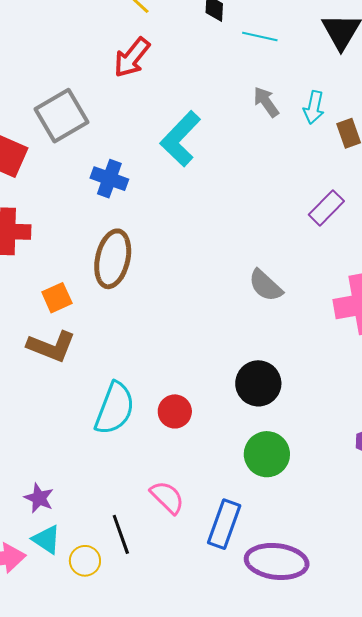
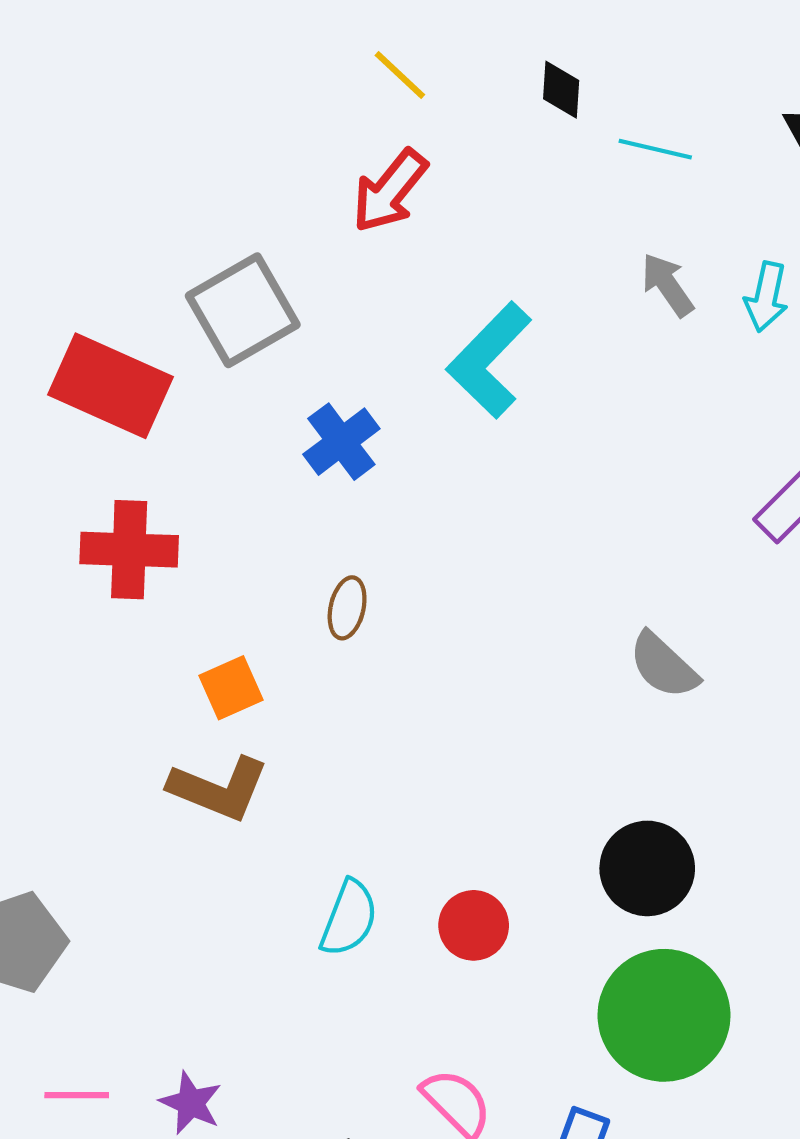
blue cross: (109, 179) -> (341, 442), turned 33
brown ellipse: (113, 259) -> (347, 608), size x0.5
cyan semicircle: (115, 408) -> (349, 918), size x0.7
green circle: (267, 454) -> (664, 1015), size x1.4

